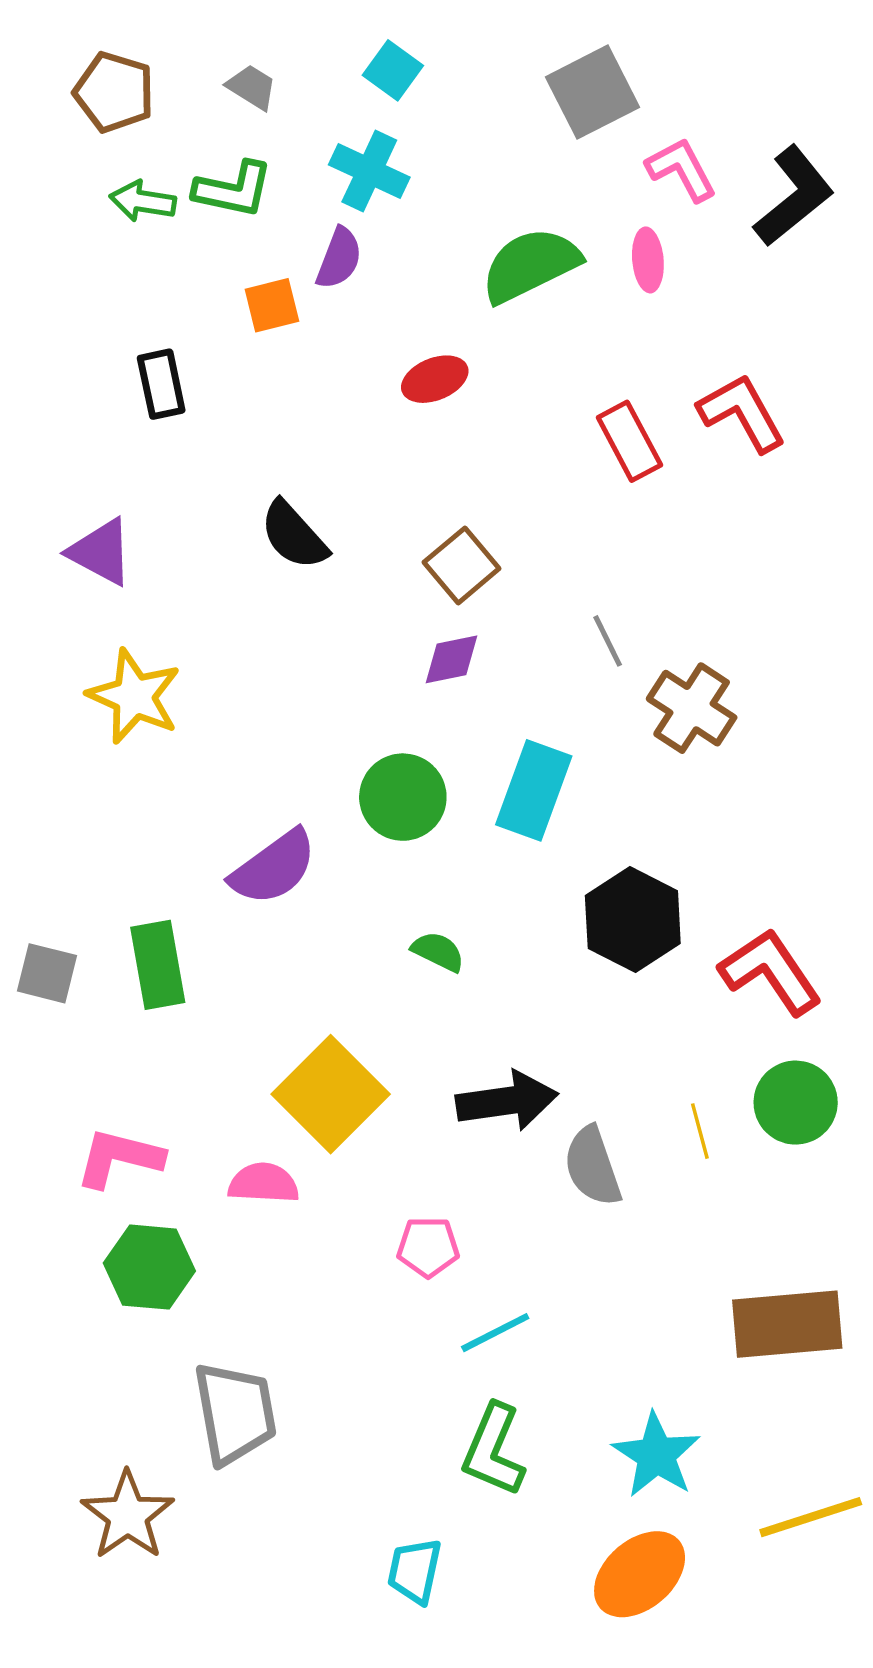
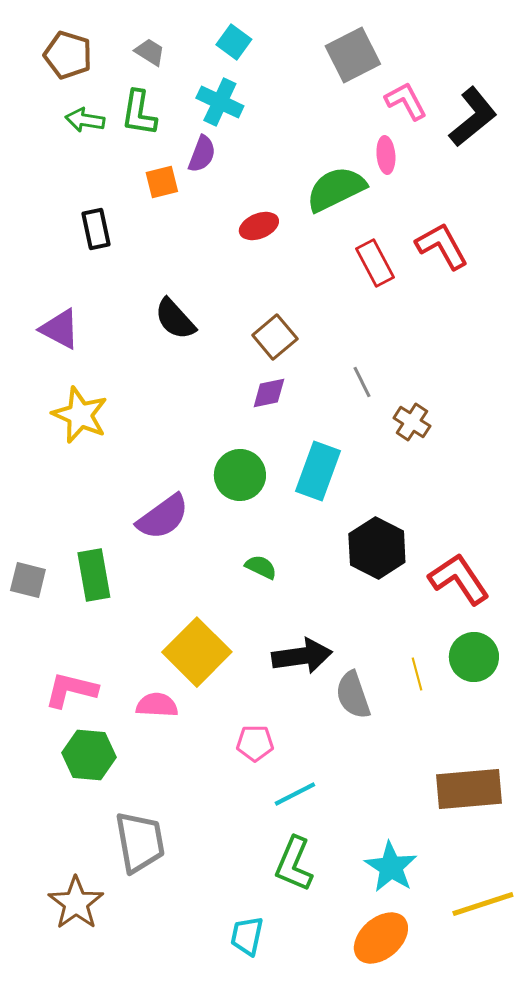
green L-shape: (233, 189) -> (139, 113), turned 87
green semicircle: (530, 265) -> (336, 189), moved
brown cross: (692, 708) -> (412, 422), size x0.7

